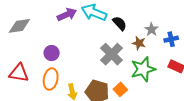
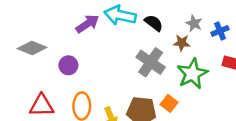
gray diamond: (19, 26) -> (32, 48), turned 40
purple circle: (52, 53) -> (68, 65), moved

